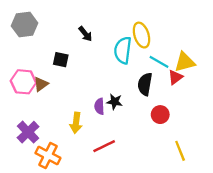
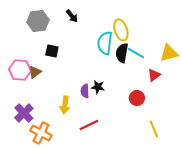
gray hexagon: (25, 25) -> (38, 21), moved
black arrow: (85, 34) -> (72, 16), moved
yellow triangle: (185, 62) -> (169, 53), moved
red triangle: (175, 77) -> (154, 75), moved
black semicircle: (145, 84) -> (122, 53), moved

